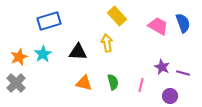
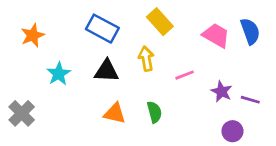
blue rectangle: (49, 21) -> (102, 29), moved, turned 45
orange star: (19, 57) -> (33, 35), moved
pink line: (141, 85) -> (185, 75), moved, turned 56

